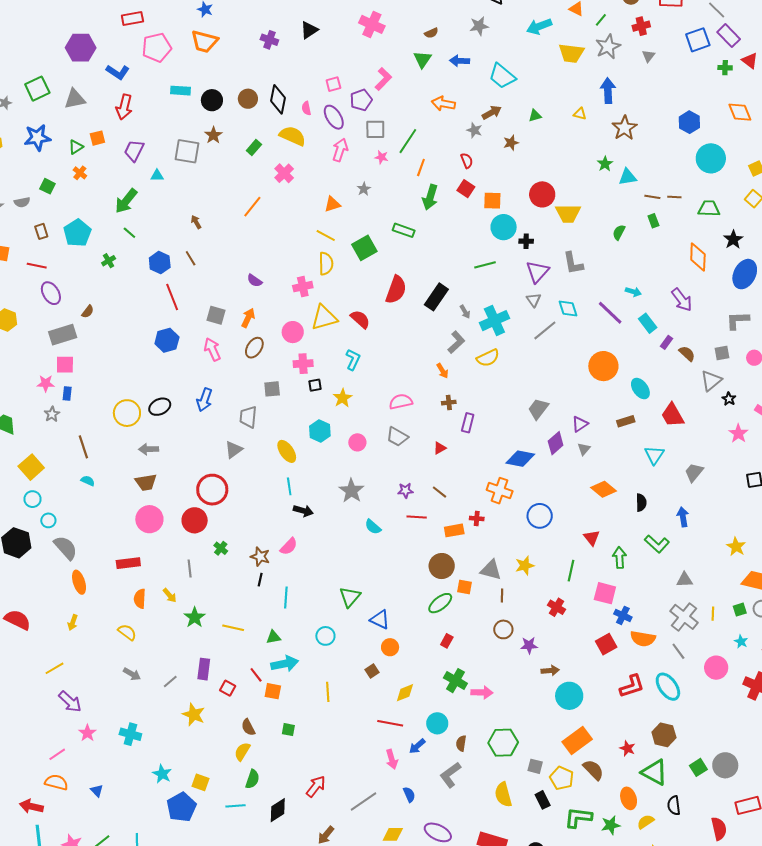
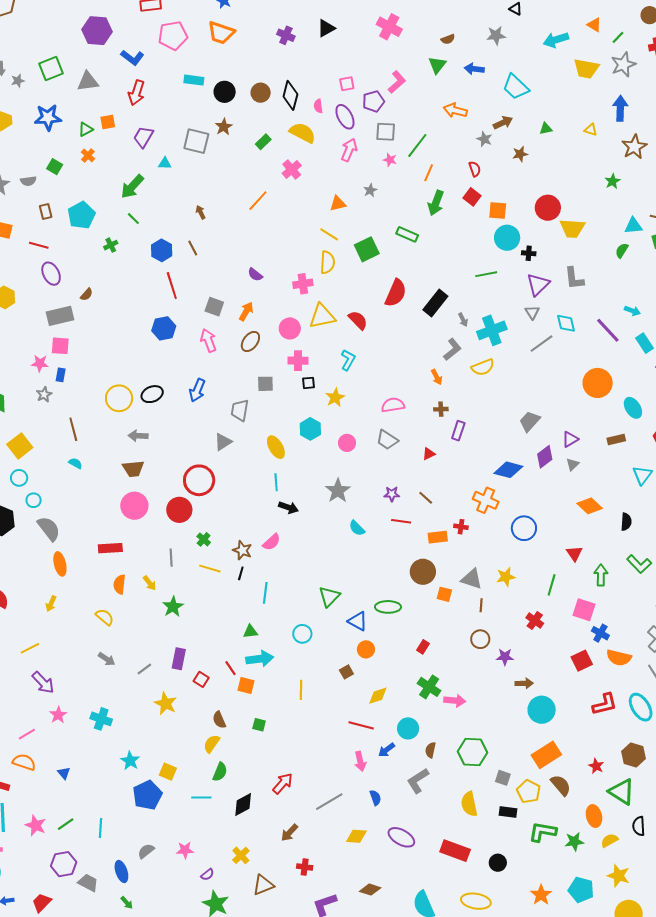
cyan triangle: (628, 177) -> (633, 226), moved
green ellipse: (440, 603) -> (388, 607), moved, turned 35
yellow line: (233, 628) -> (210, 569), moved
black rectangle: (543, 800) -> (508, 812), turned -60

